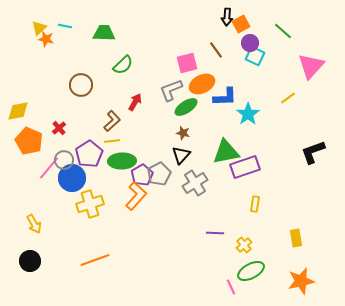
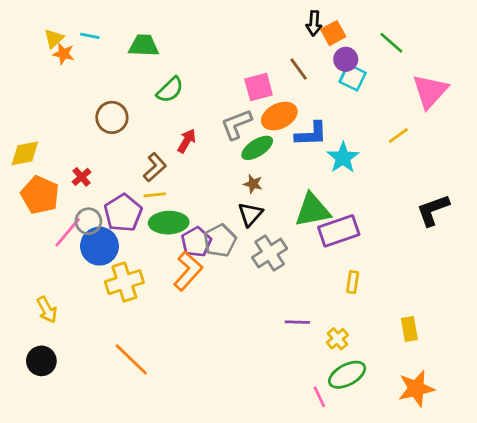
orange line: (95, 260) -> (131, 360), turned 64

